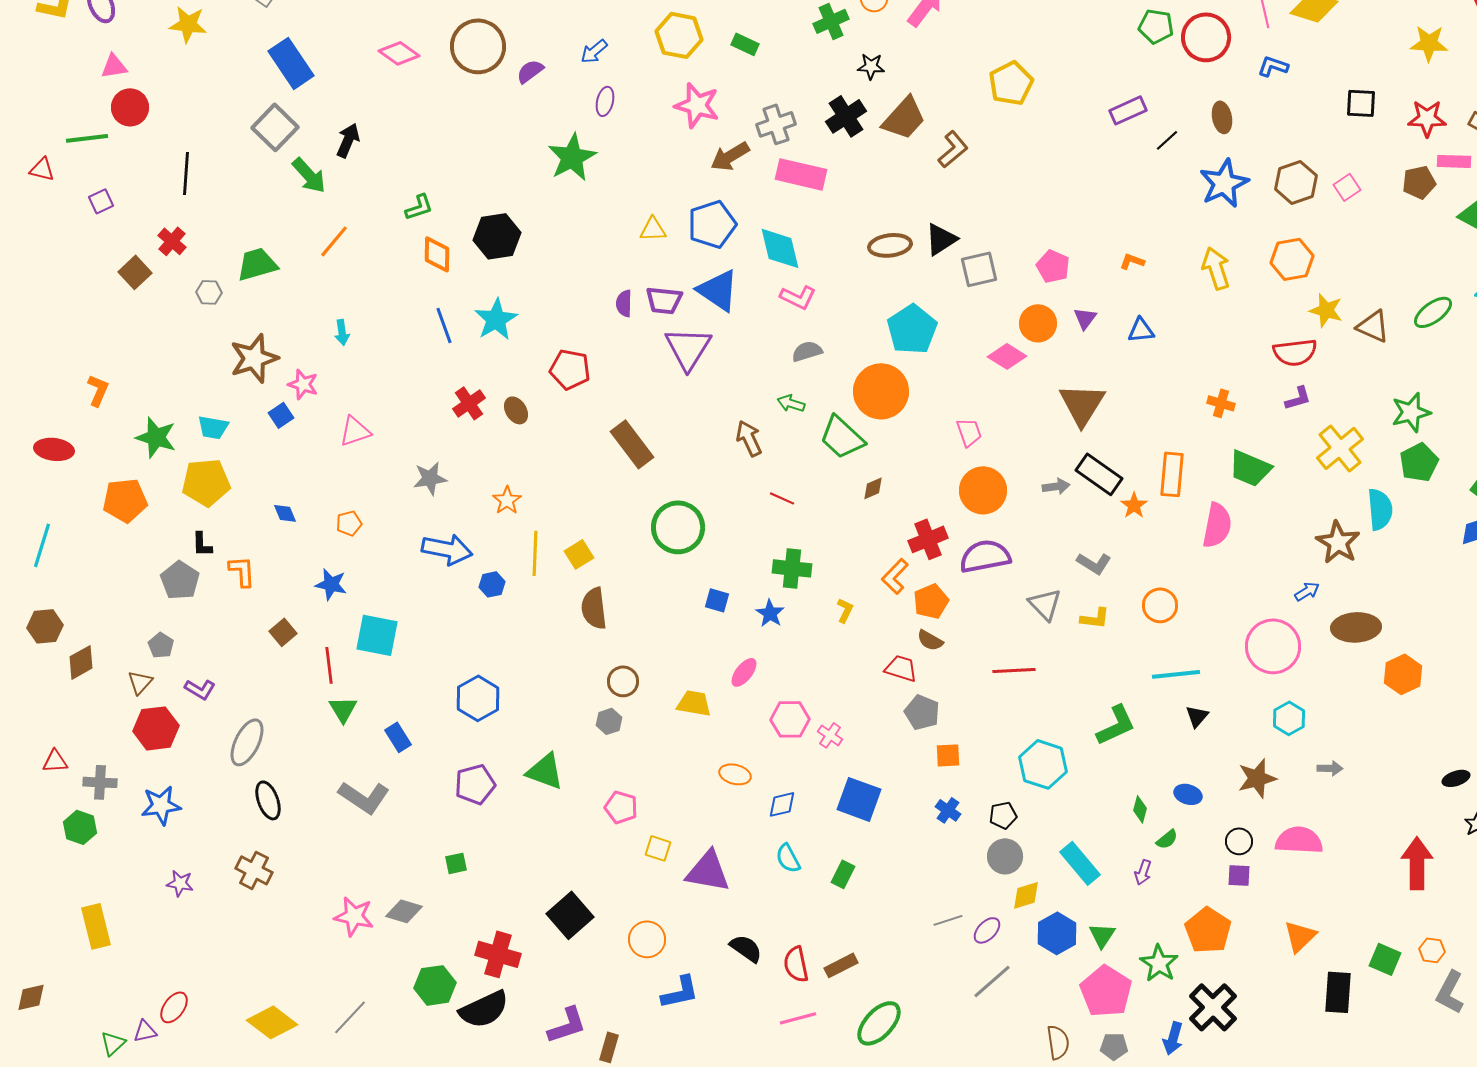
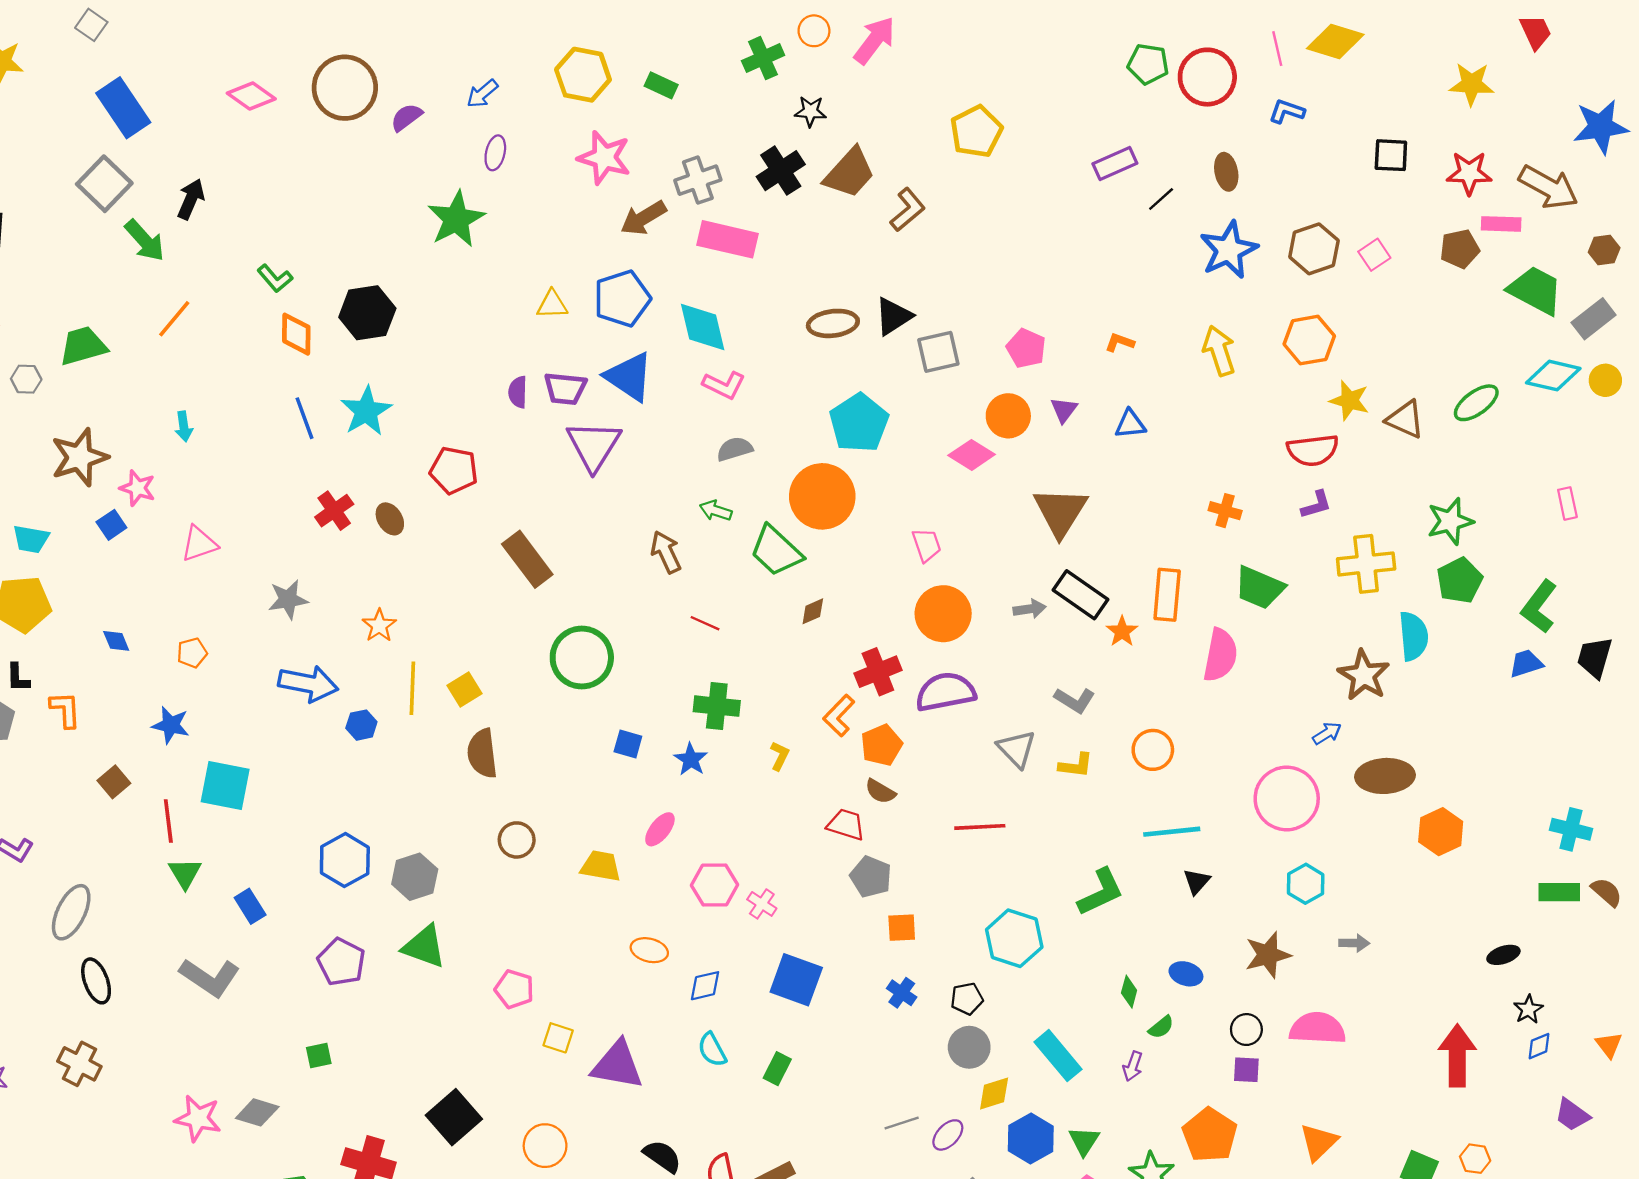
green L-shape: (419, 207) -> (275, 278), turned 68
yellow cross: (1340, 448) -> (1366, 564), turned 33
gray hexagon: (609, 721) -> (415, 877), moved, size x1.5
purple pentagon: (475, 784) -> (341, 962), turned -30

